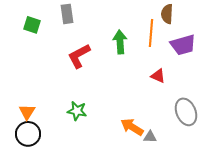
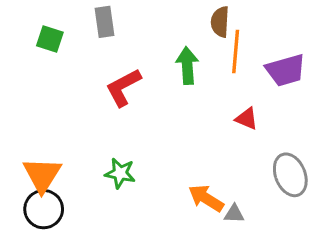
brown semicircle: (167, 14) -> (220, 22), moved
orange triangle: (27, 112) -> (42, 175), size x1.5

